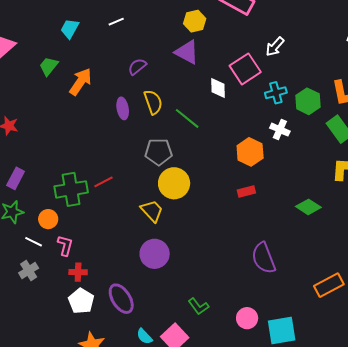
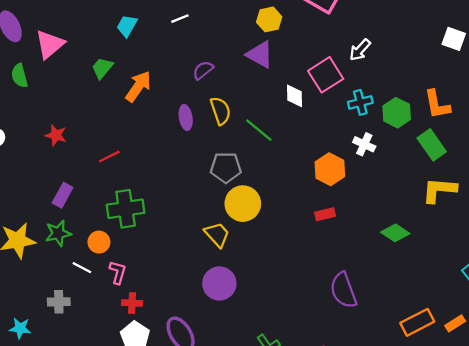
red line: (103, 182) -> (109, 157), moved
gray cross: (29, 270) -> (59, 302), moved, turned 30

